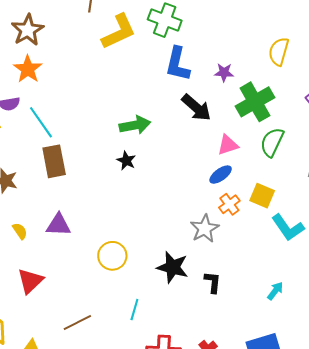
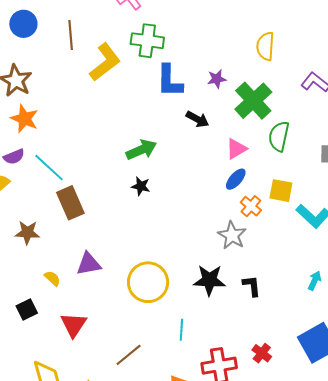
black arrow: (196, 108) -> (197, 119), size x0.7
yellow circle: (112, 256) -> (148, 282), size x1.4

